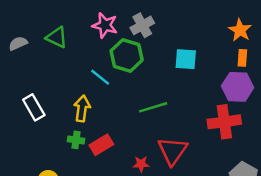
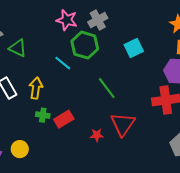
green triangle: (57, 37) -> (18, 48), moved
cyan square: (186, 59) -> (134, 48), turned -30
green line: (153, 107) -> (107, 88), turned 70
yellow arrow: (82, 109) -> (36, 88), moved

